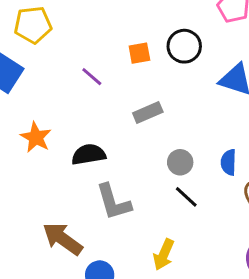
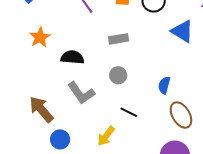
gray circle: (180, 162) -> (118, 75), moved
black line: (186, 197) -> (129, 112), moved, turned -30
gray L-shape: (113, 202) -> (81, 93), turned -32

